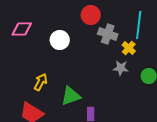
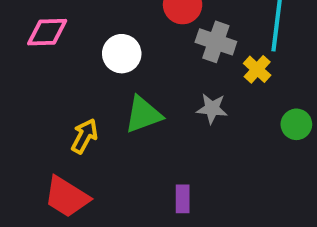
gray star: (121, 68) -> (212, 109), moved
green triangle: (71, 96) -> (143, 115), moved

